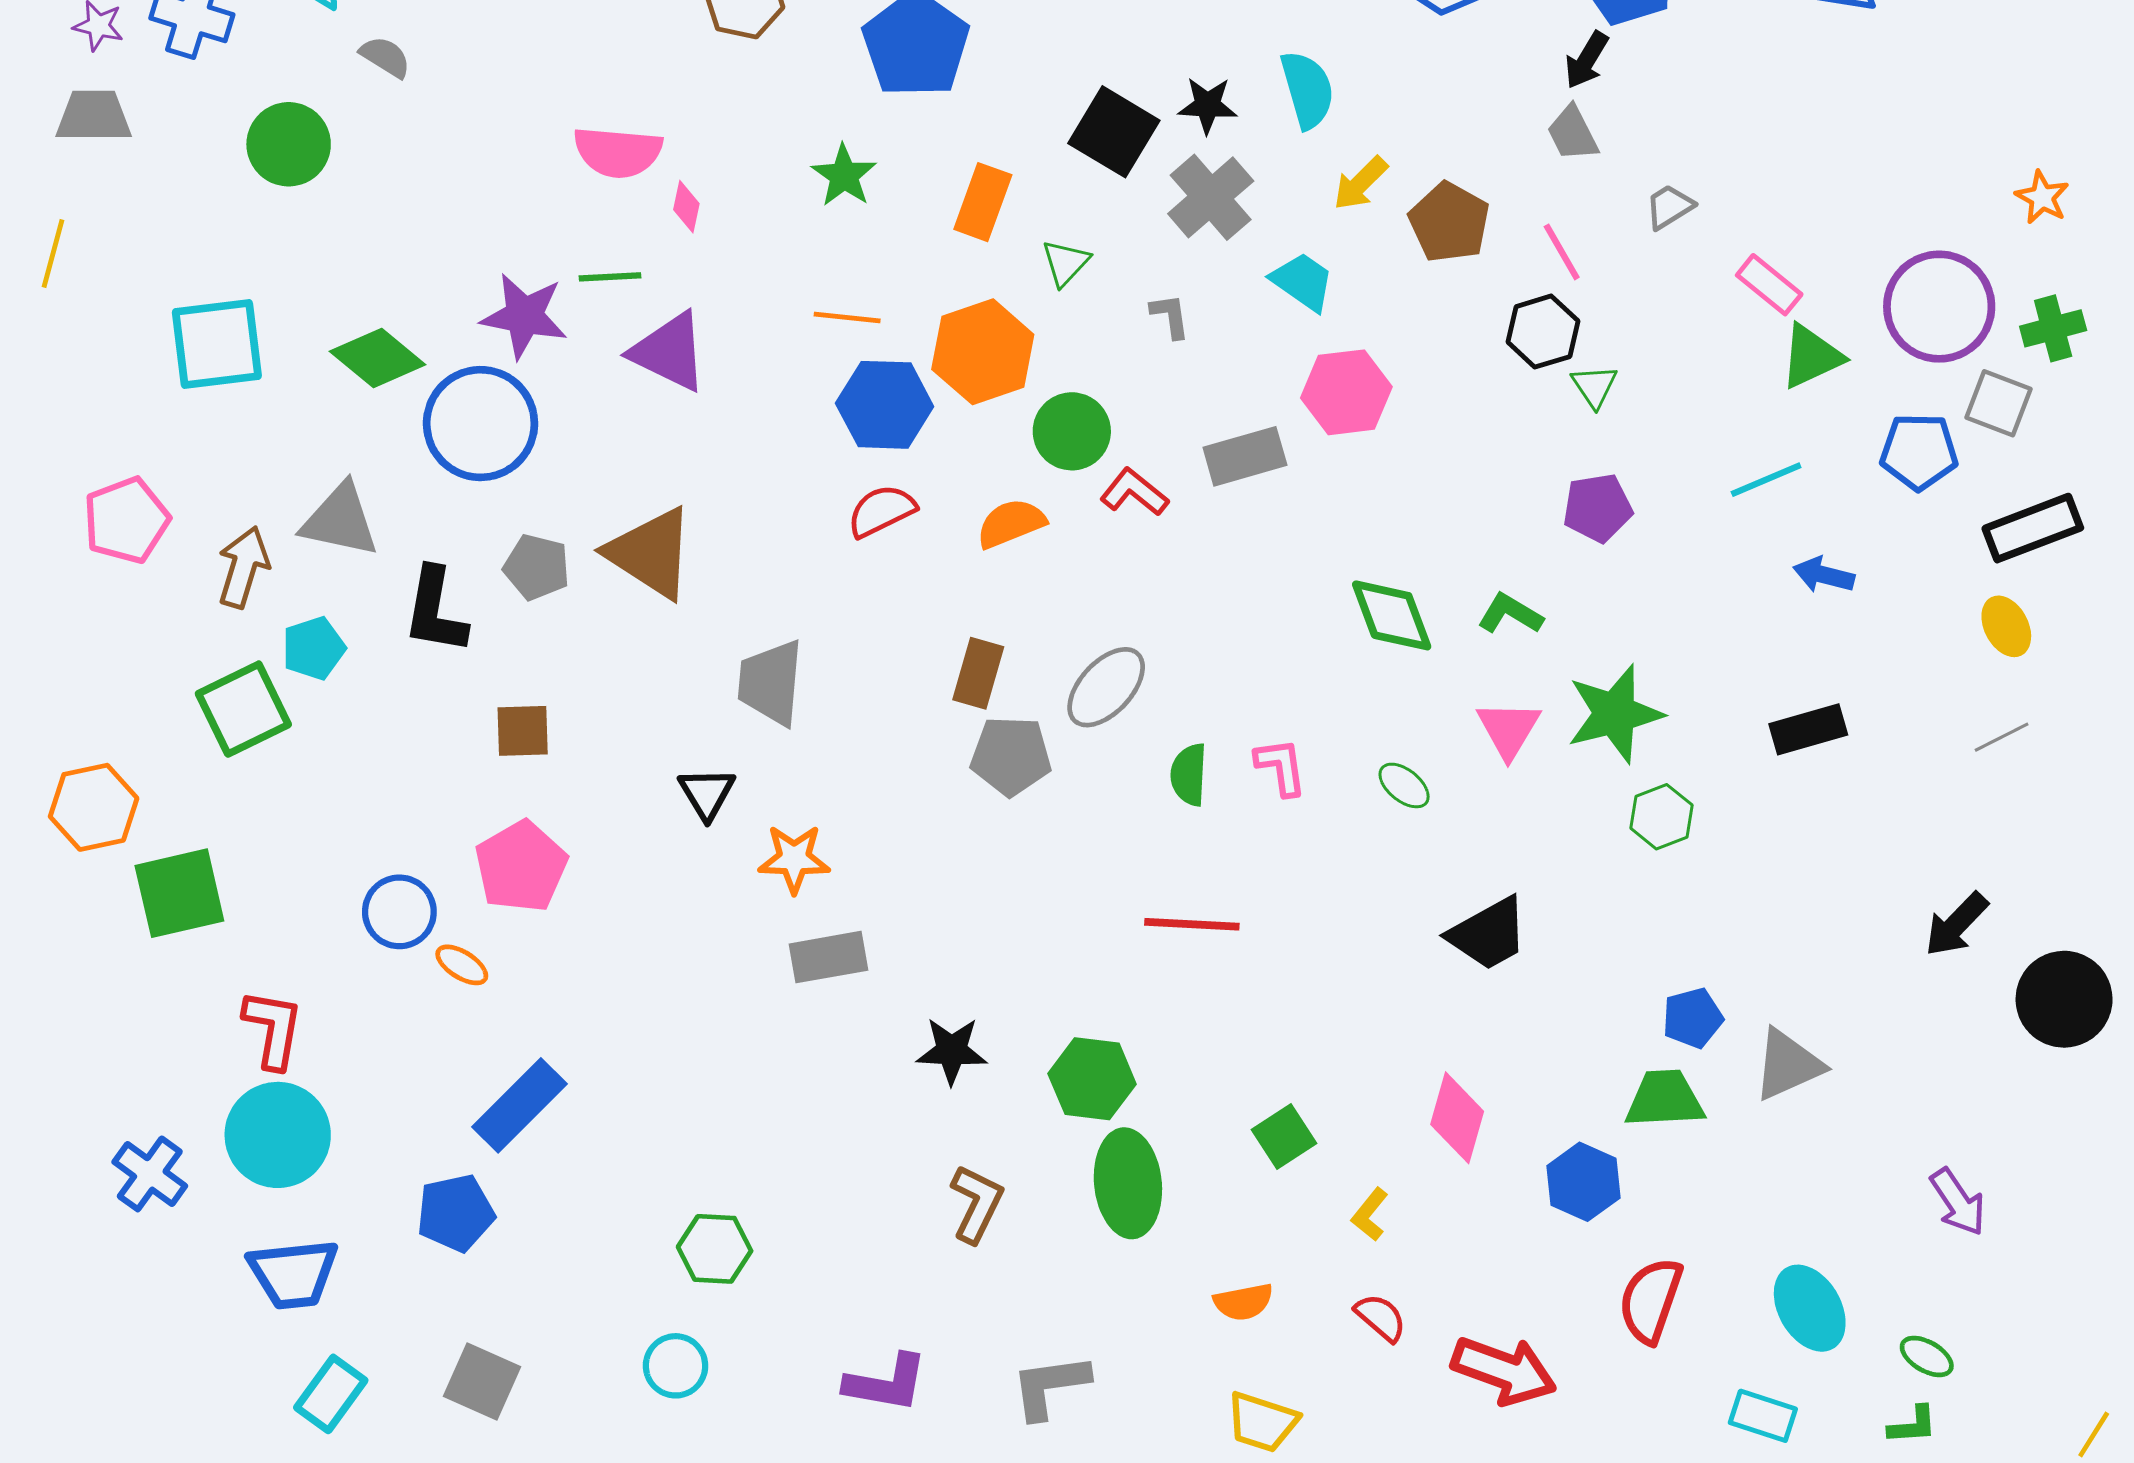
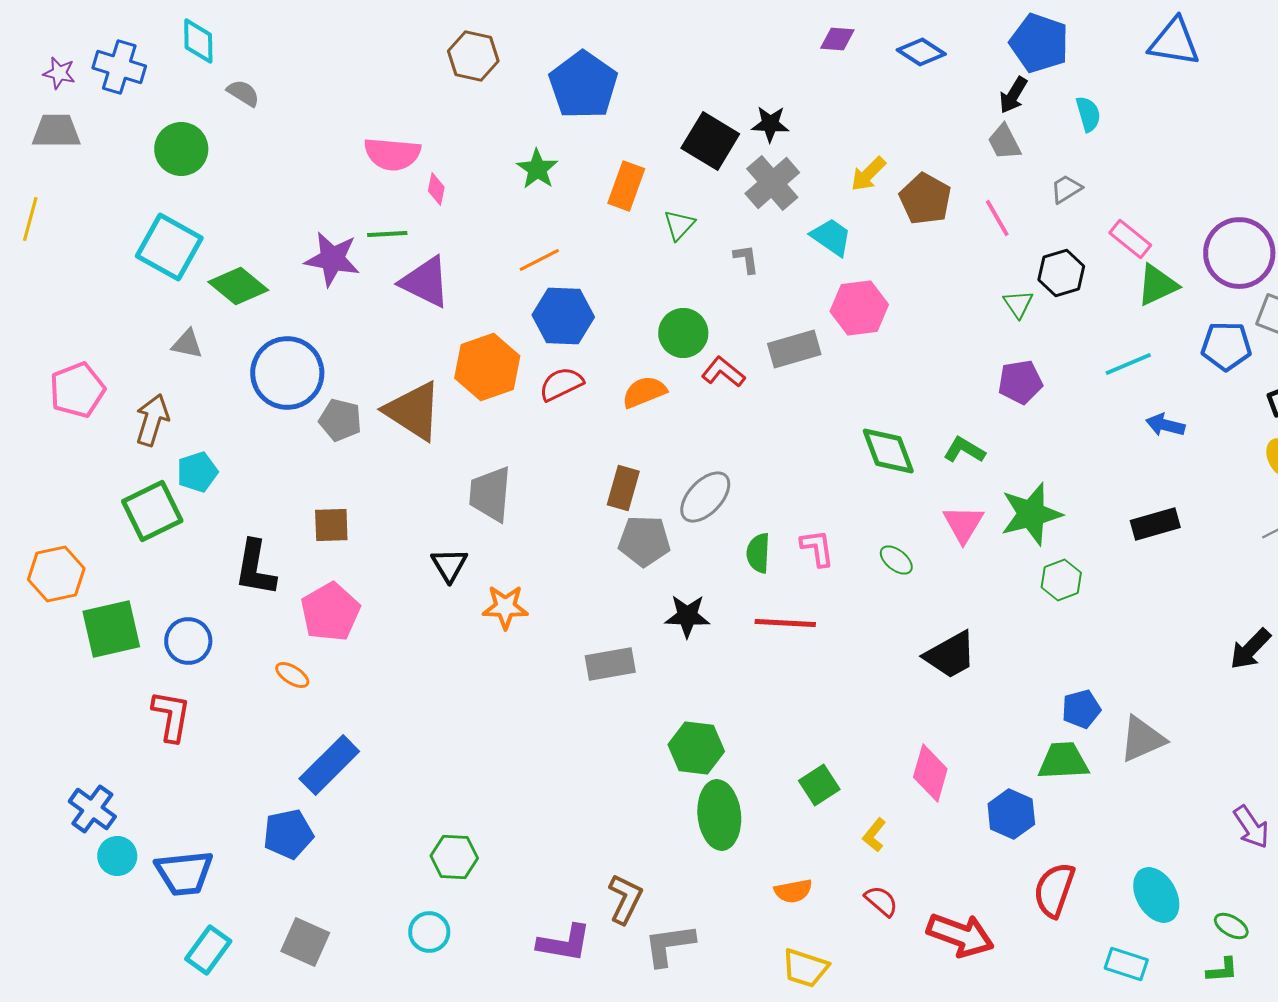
cyan semicircle: (1307, 90) -> (1088, 114), moved, size x0.7
orange line: (847, 317) -> (539, 260), turned -33
black hexagon: (1543, 332) -> (1061, 273), moved
cyan square: (217, 344) -> (169, 247), moved, turned 36
orange hexagon: (983, 352) -> (487, 367), moved
blue circle: (481, 424) -> (287, 373), moved
gray triangle: (340, 520) -> (187, 344), moved, size x0.6
black L-shape: (435, 611) -> (255, 568), moved
blue circle: (399, 912) -> (188, 641), moved
red line: (1192, 924) -> (785, 623), moved
gray rectangle: (828, 957) -> (610, 664), moved
black star: (952, 1051) -> (687, 616), moved
cyan circle: (278, 1135) -> (117, 856), moved, size x0.6
brown L-shape: (977, 1204) -> (625, 899), moved

